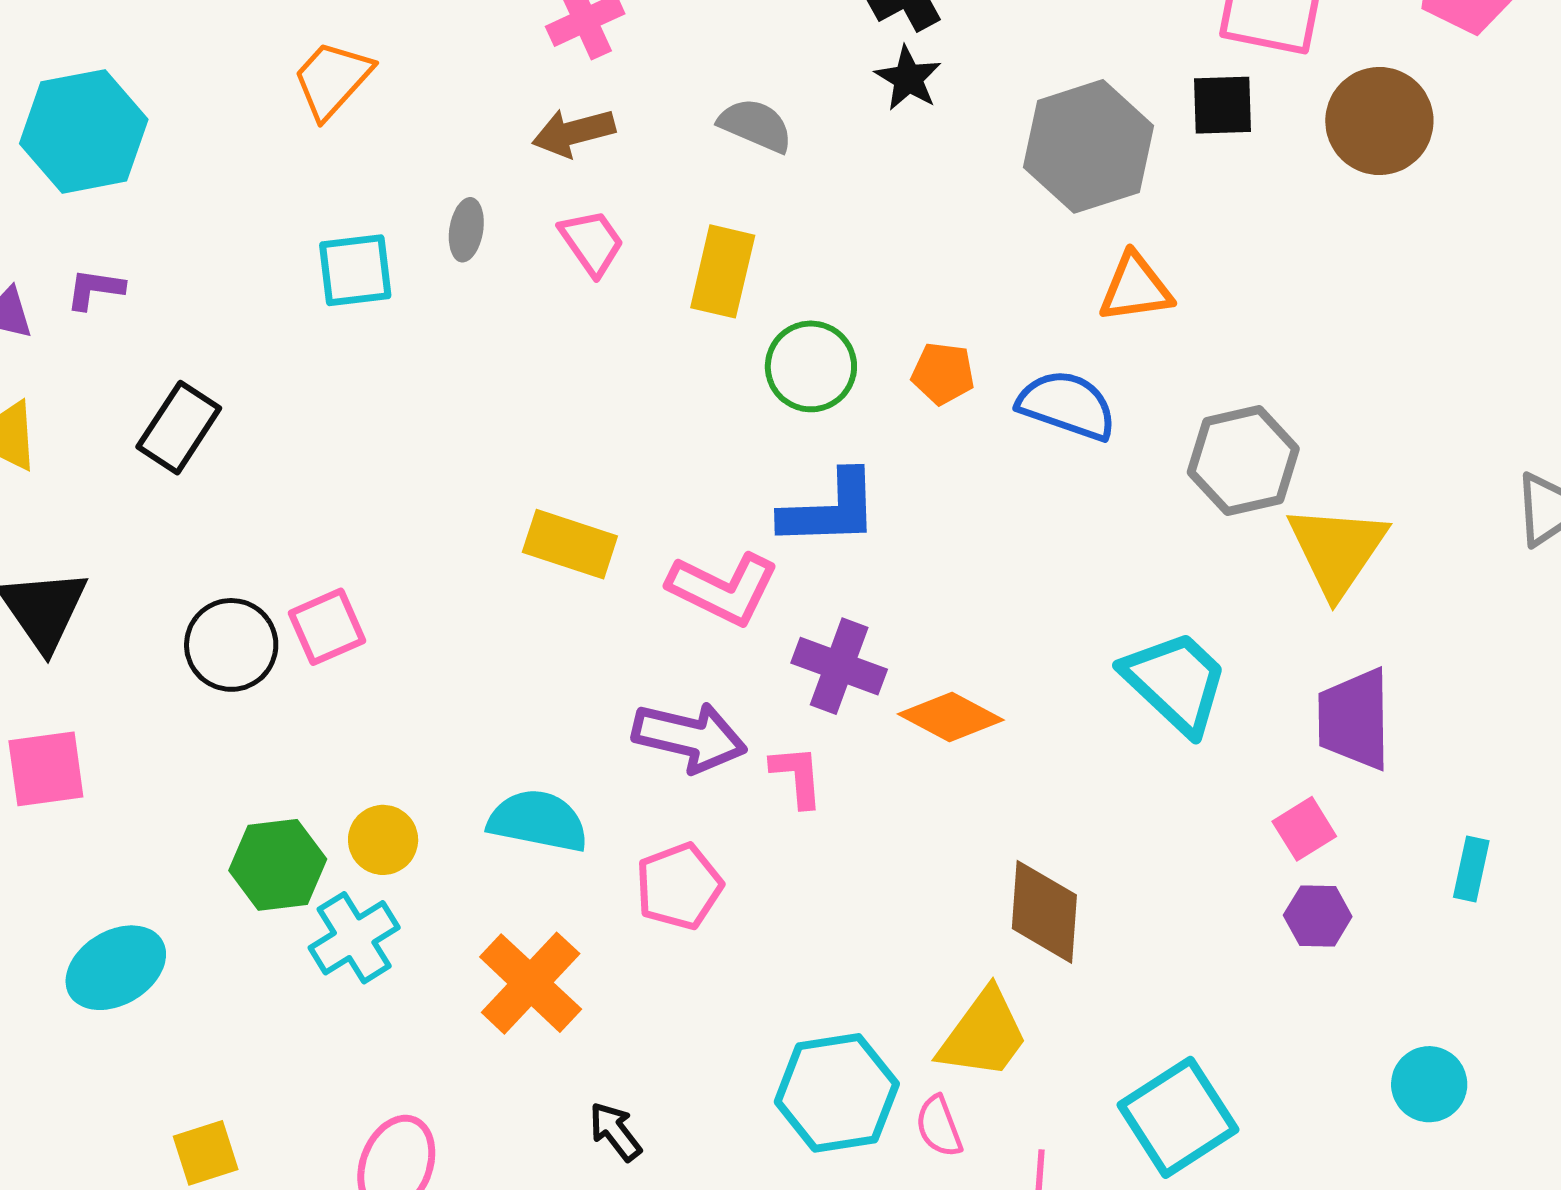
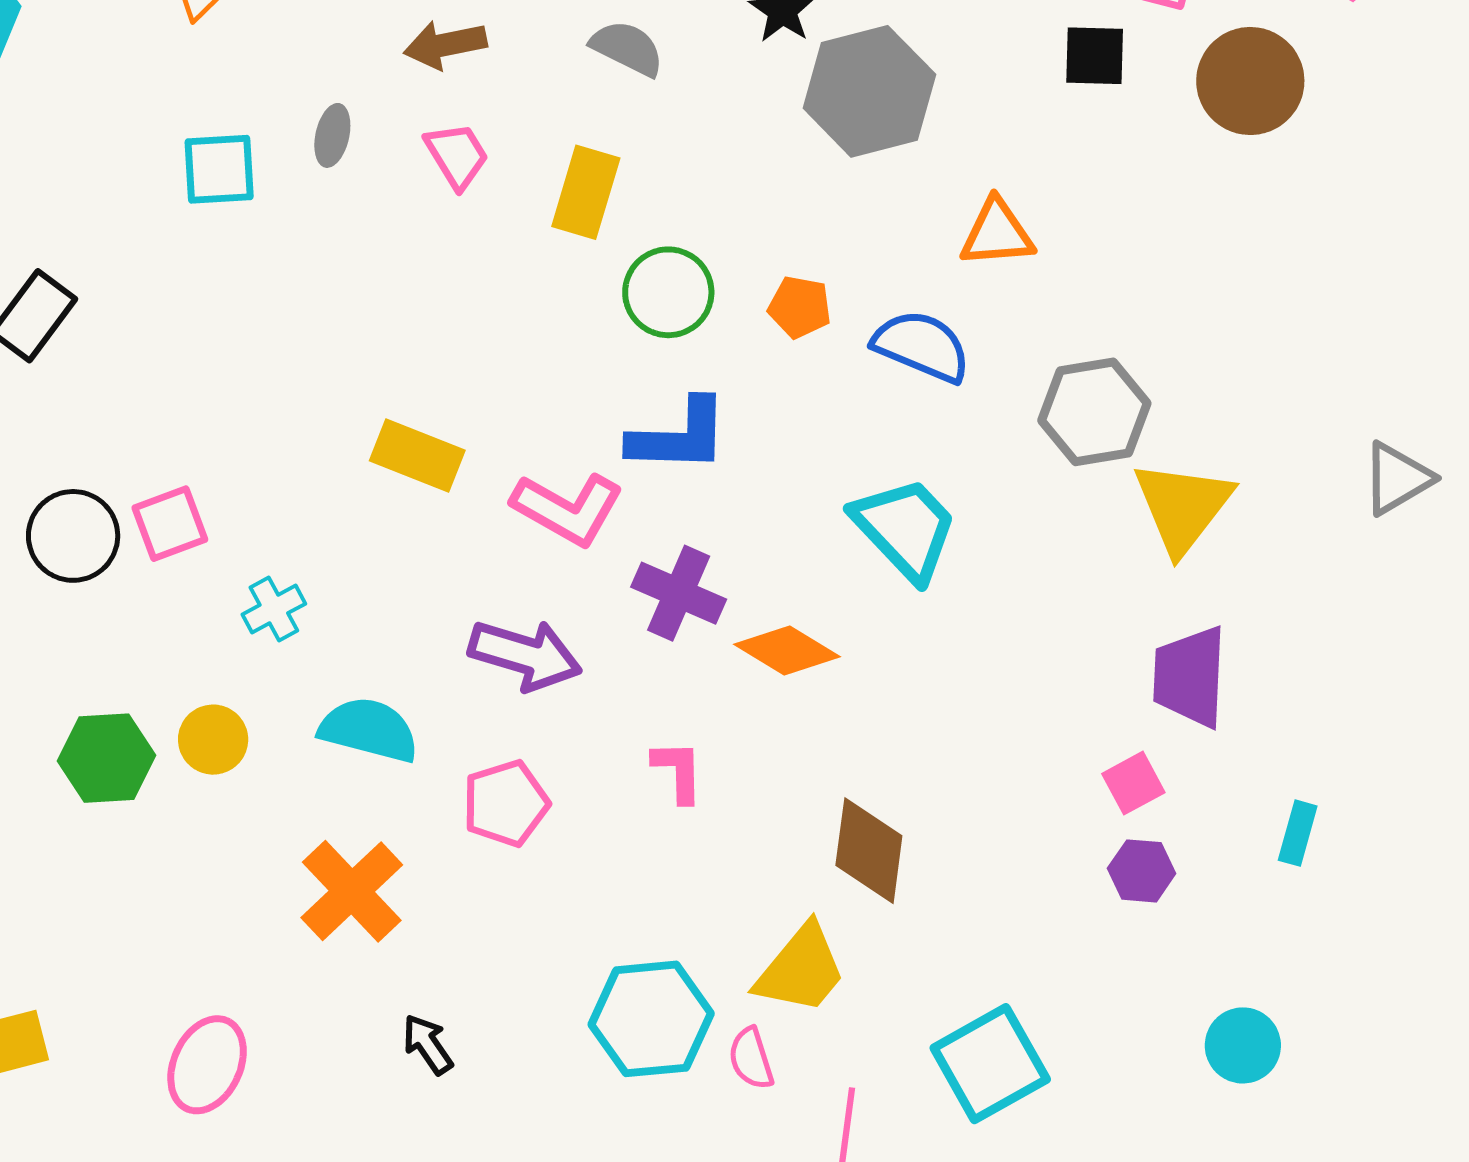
gray hexagon: (1088, 146) -> (869, 91), moved
cyan trapezoid: (1176, 682) -> (905, 529), moved
pink L-shape: (797, 776) -> (678, 771), moved
cyan cross: (354, 938) -> (274, 609), moved, size x0.7

